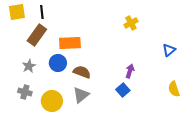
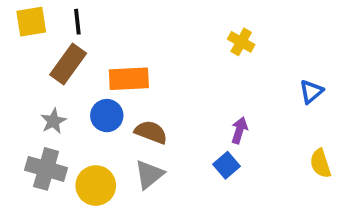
yellow cross: (131, 23) -> (241, 42), turned -32
gray cross: (25, 92) -> (46, 169), size x1.5

